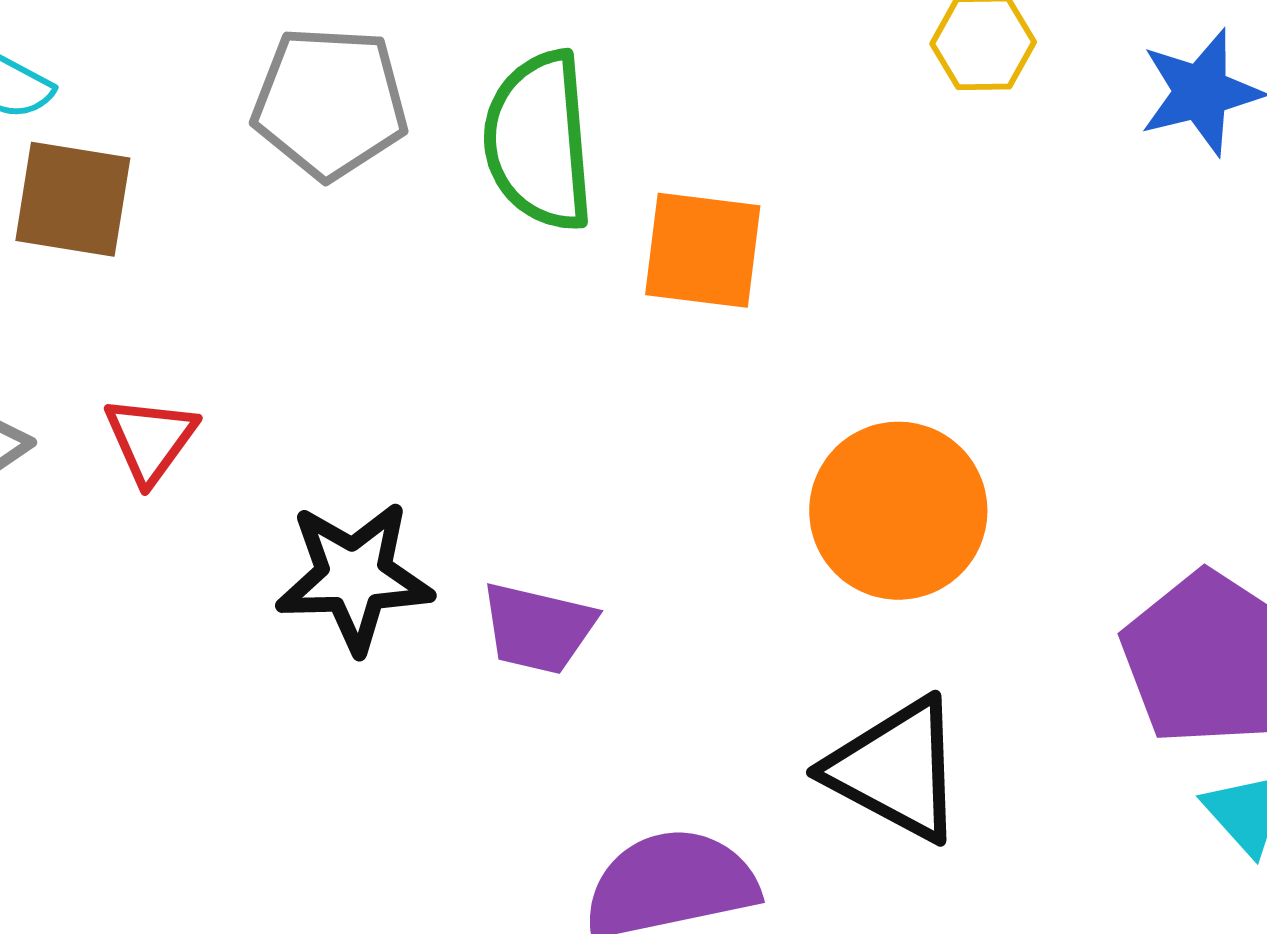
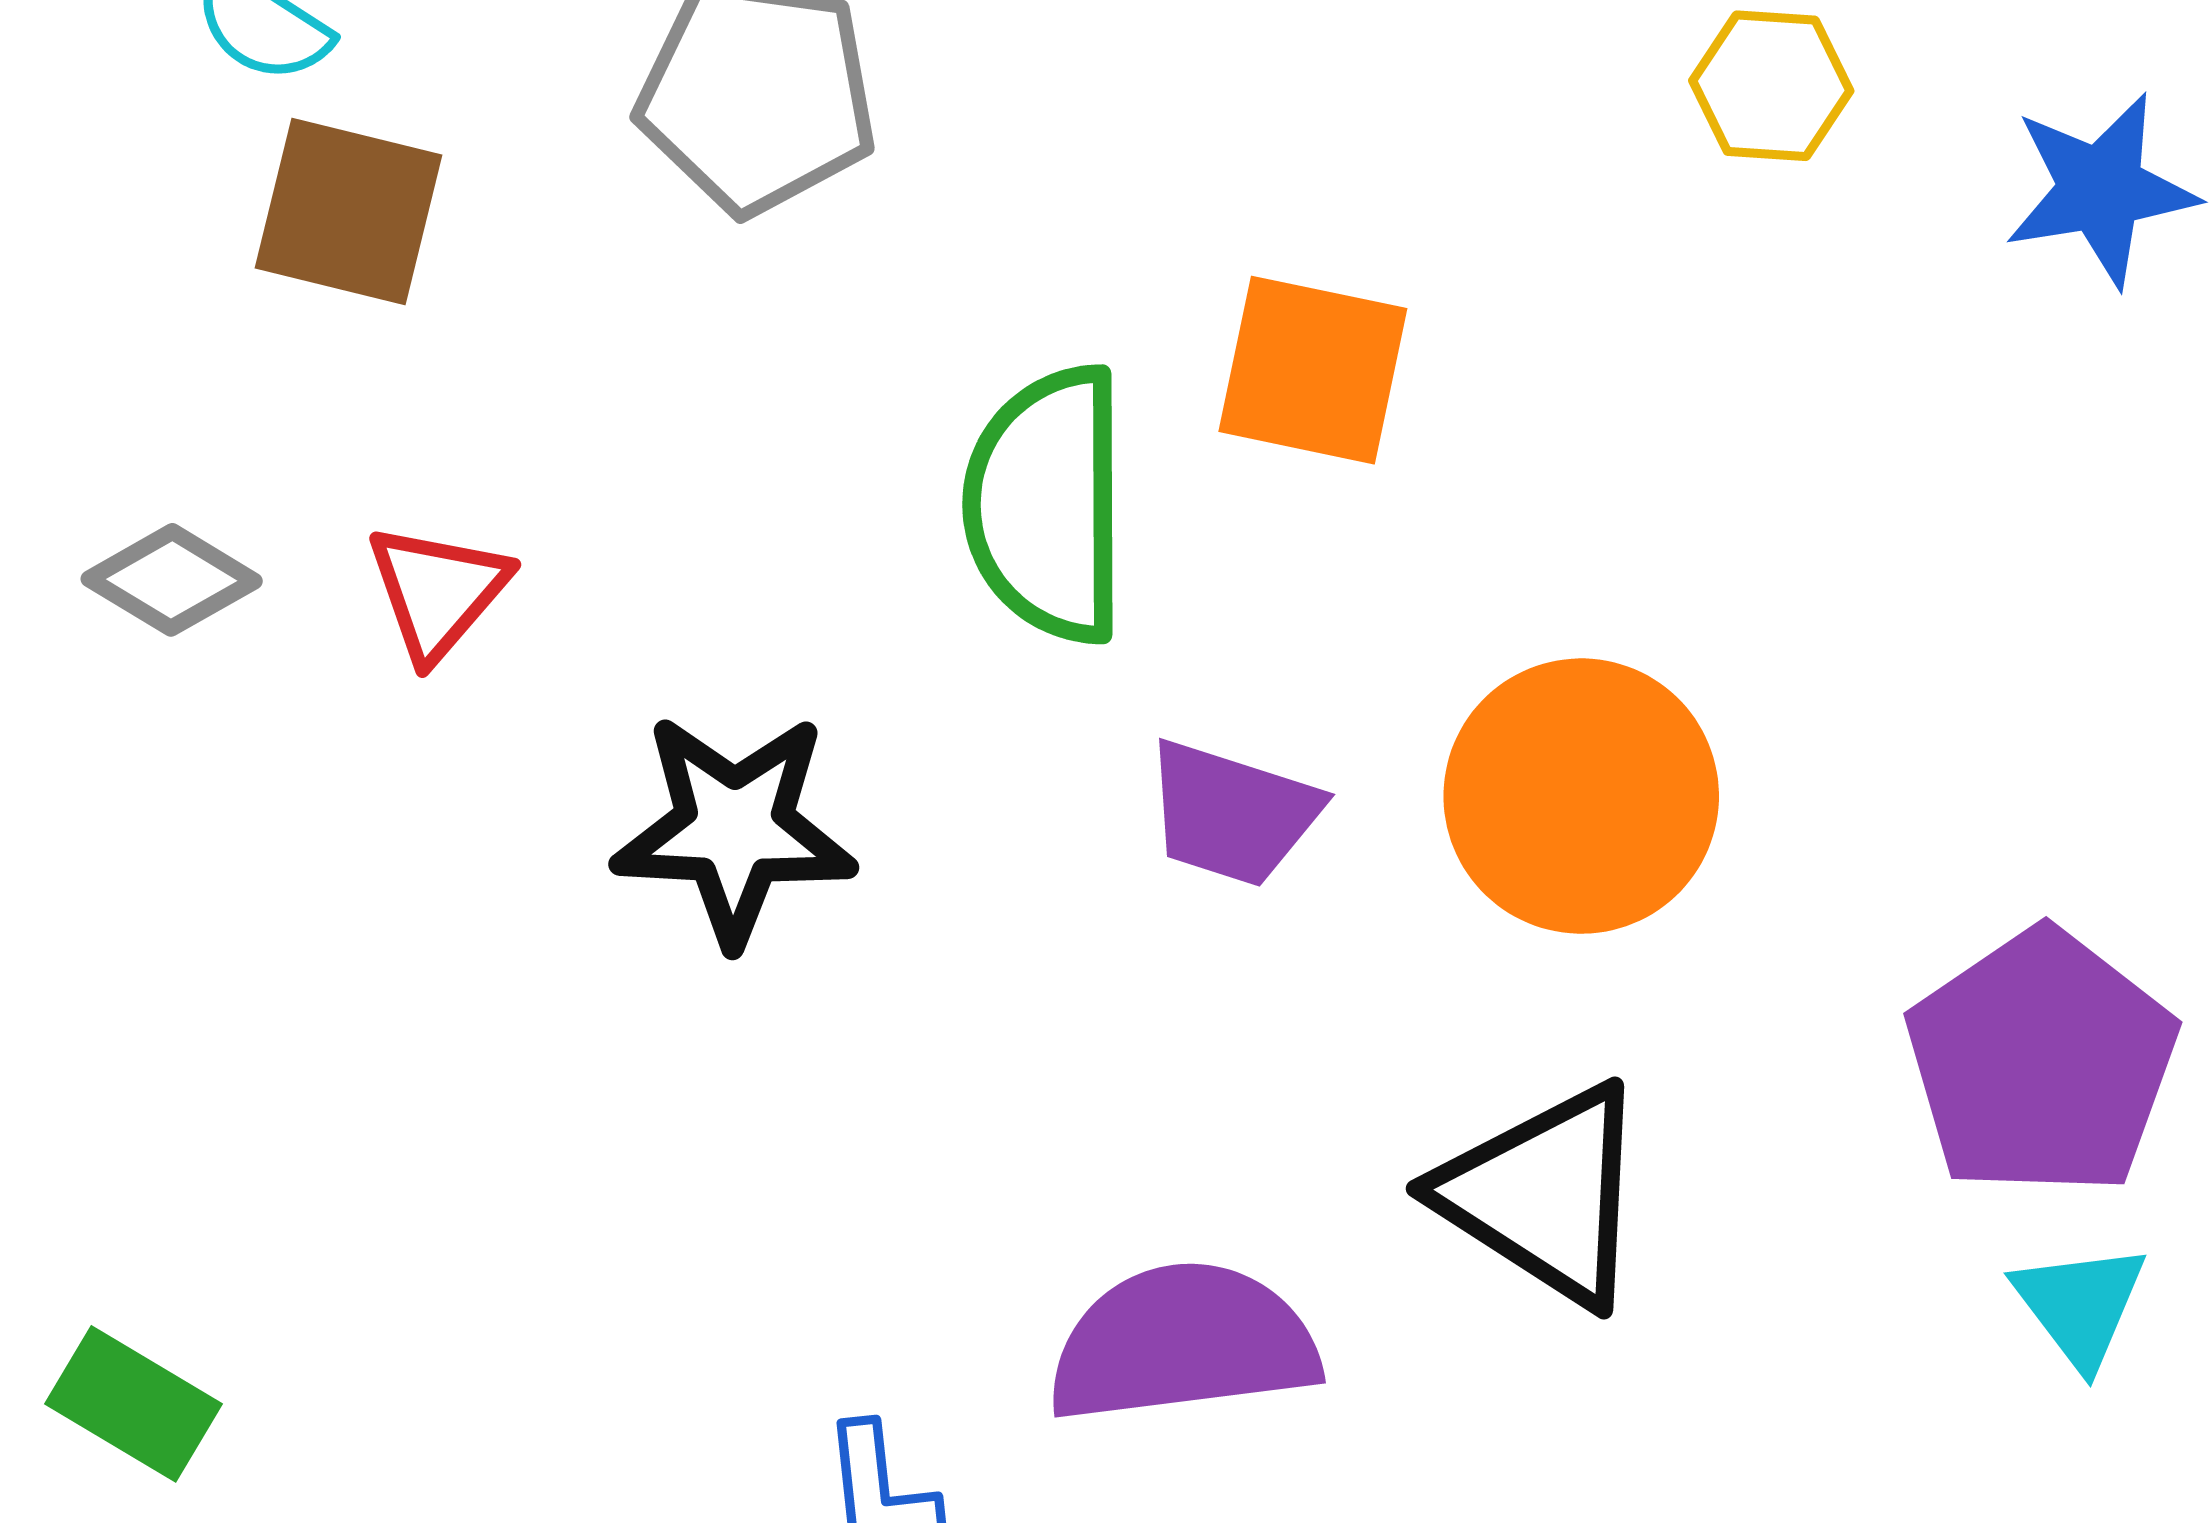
green semicircle: (539, 141) -> (1047, 504), moved
purple trapezoid: (538, 628) -> (1232, 813), moved

